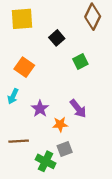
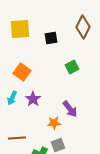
black square: (57, 38) -> (51, 38), moved, turned 32
purple star: (40, 109) -> (33, 99), moved

